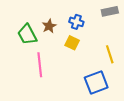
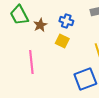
green trapezoid: (27, 34) -> (19, 15), moved

